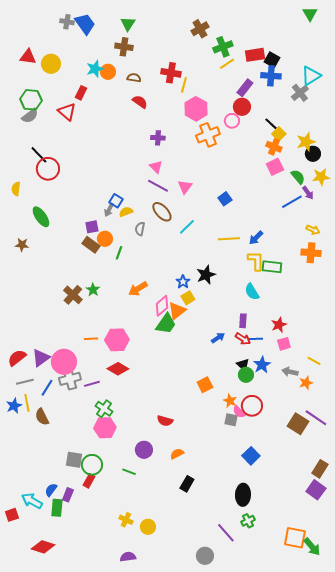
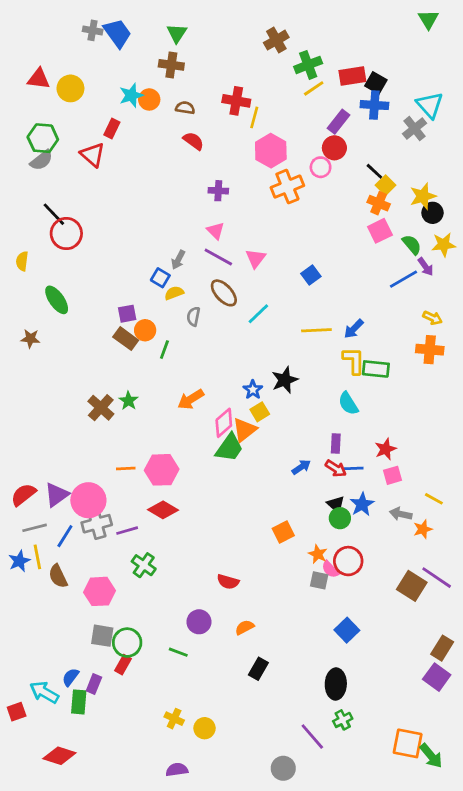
cyan triangle: (311, 76) -> (430, 105), turned -40
gray arrow: (109, 210) -> (178, 260), moved
pink hexagon: (105, 428) -> (99, 591), moved

